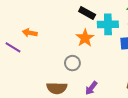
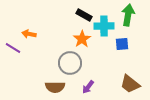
gray circle: (72, 63) -> (70, 63), size x1.5

